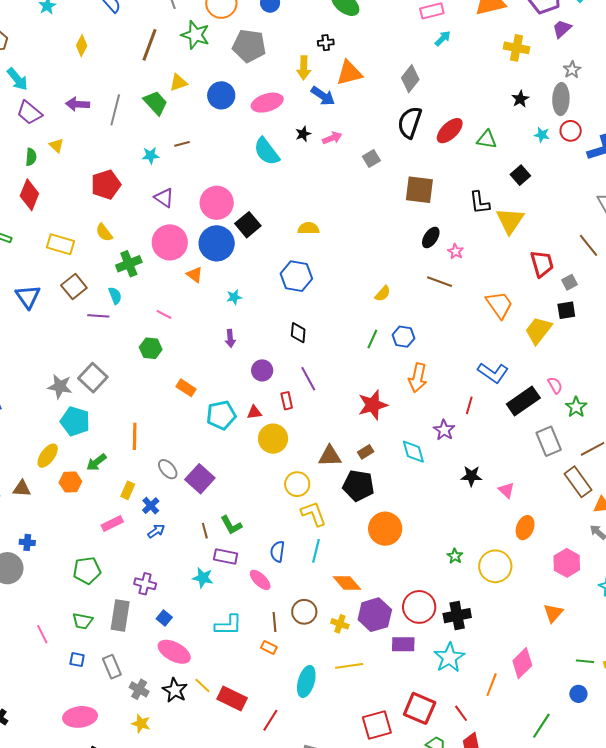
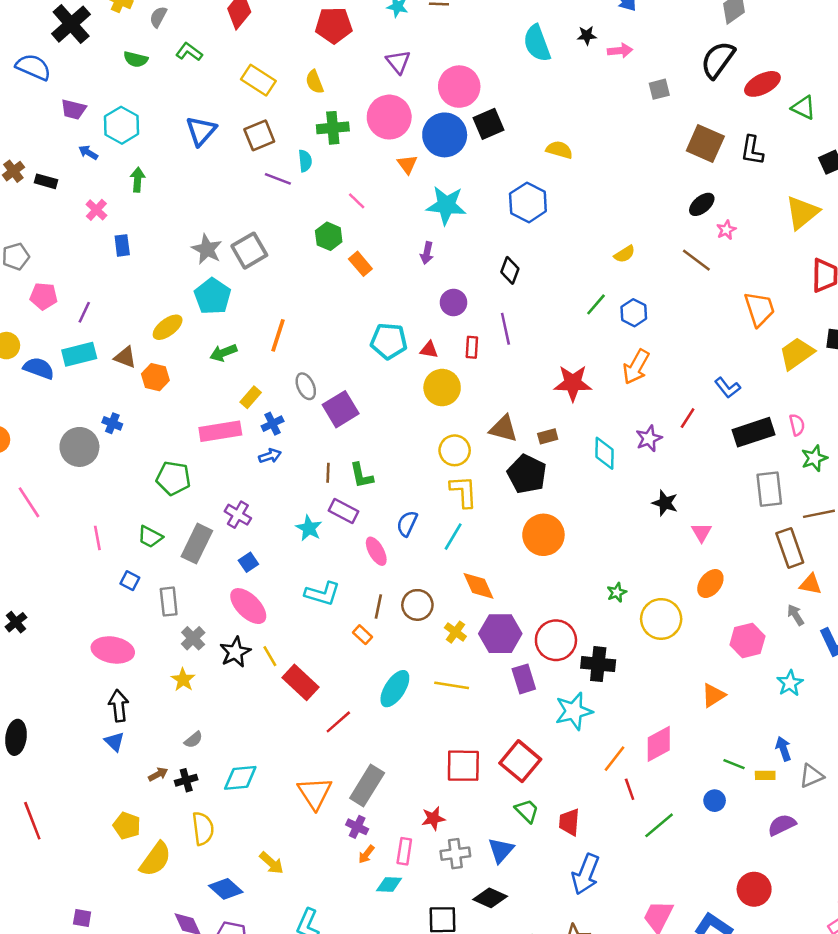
black L-shape: (480, 203) -> (752, 150), moved
cyan star: (234, 297) -> (446, 205), size x2.0
blue L-shape: (493, 373) -> (728, 388), size x0.7
orange rectangle: (186, 388) -> (360, 264), moved
orange hexagon: (70, 482) -> (155, 377), moved
pink rectangle: (112, 523) -> (220, 431), size x1.5
purple rectangle: (403, 644) -> (524, 679), turned 55
red line: (461, 713) -> (630, 789), moved

